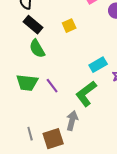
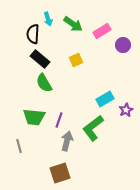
purple line: (52, 86) -> (59, 120), turned 56
gray arrow: (72, 121) -> (67, 141), moved
gray line: (30, 134) -> (19, 146), moved

